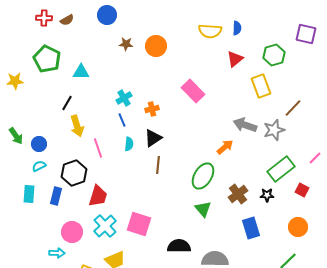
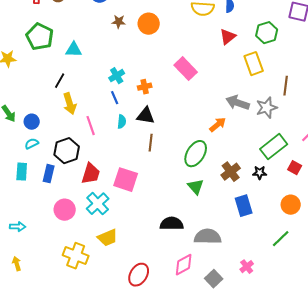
brown line: (293, 108) -> (286, 86), turned -36
black triangle: (153, 138) -> (146, 116), turned 42
pink square: (139, 224) -> (126, 180), moved
cyan arrow: (57, 253) -> (18, 227), moved

